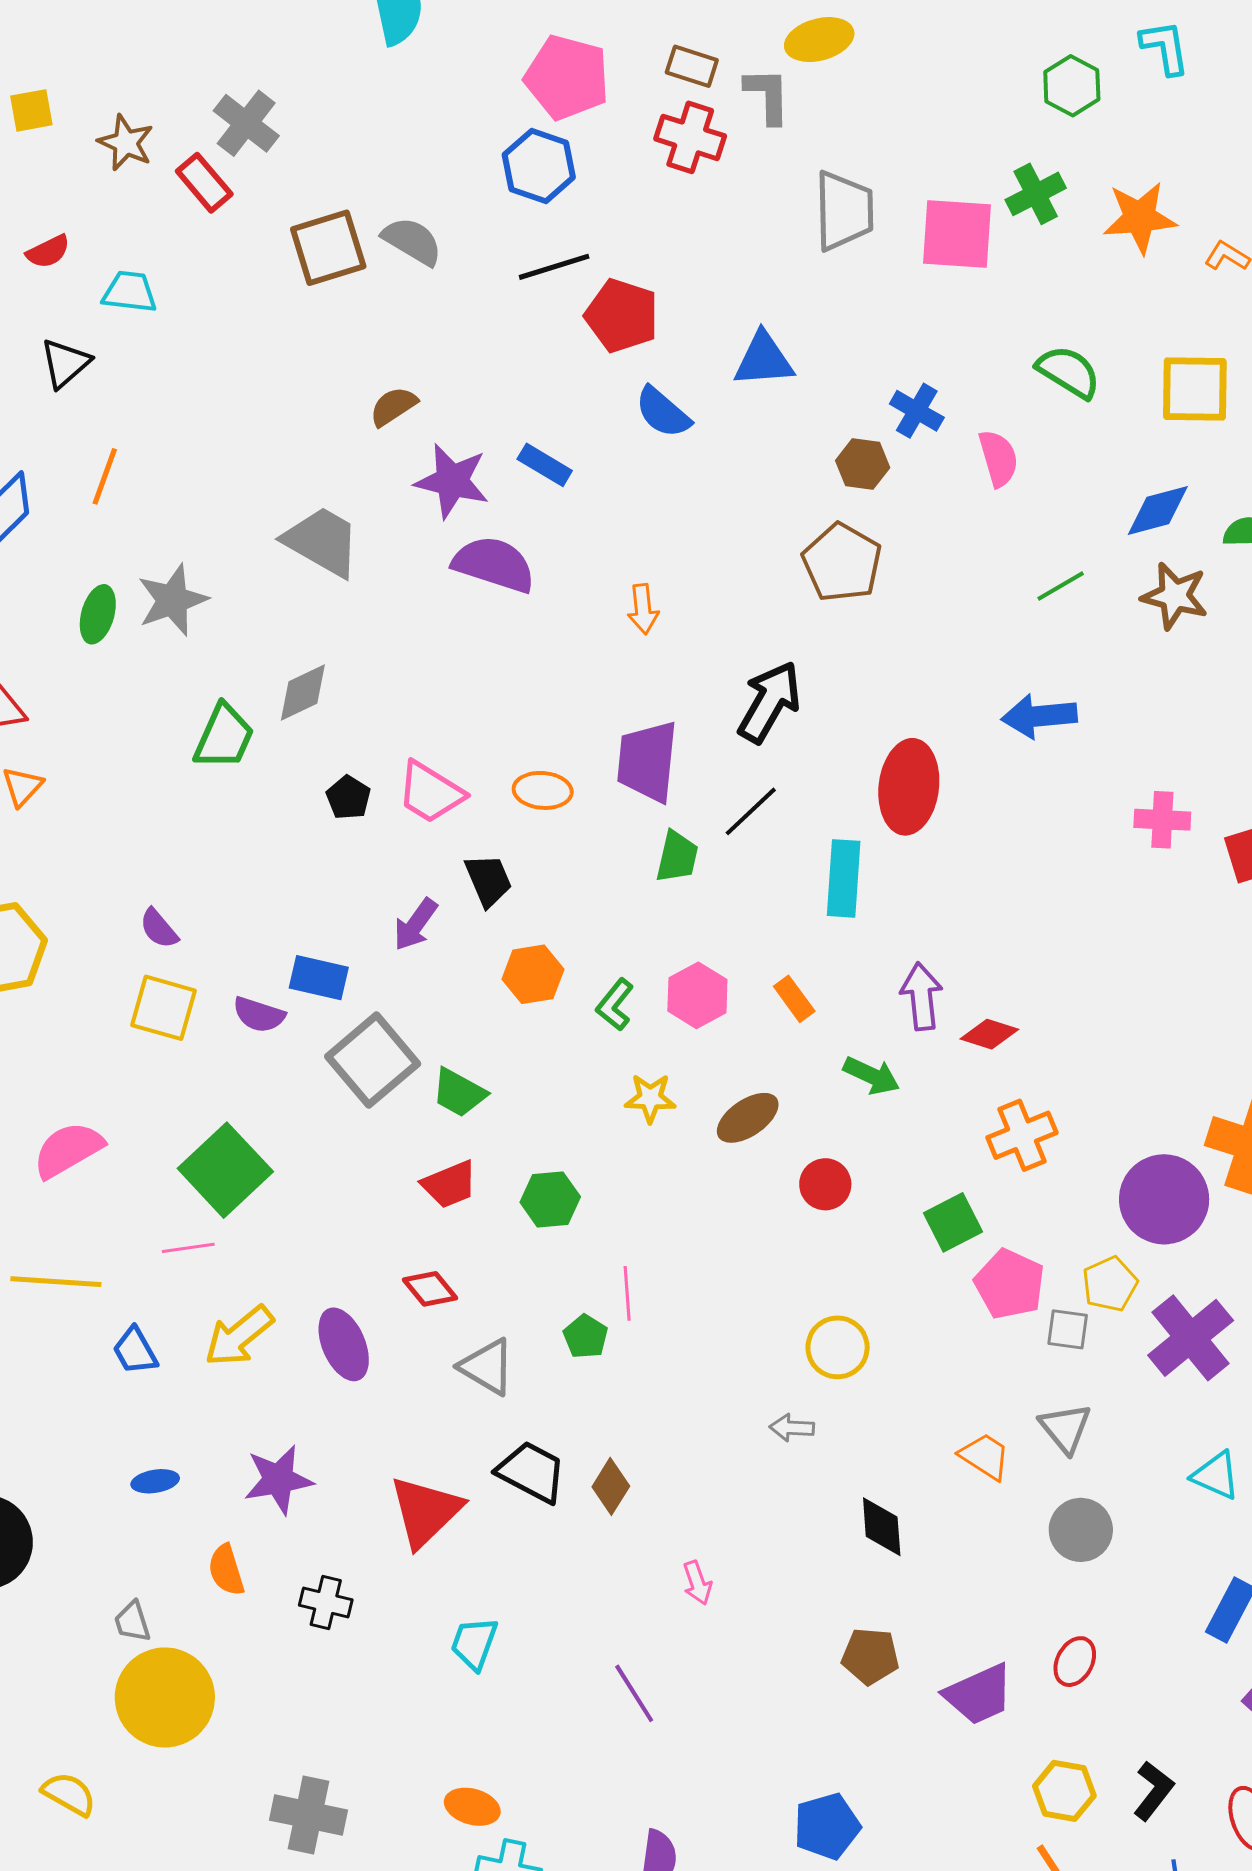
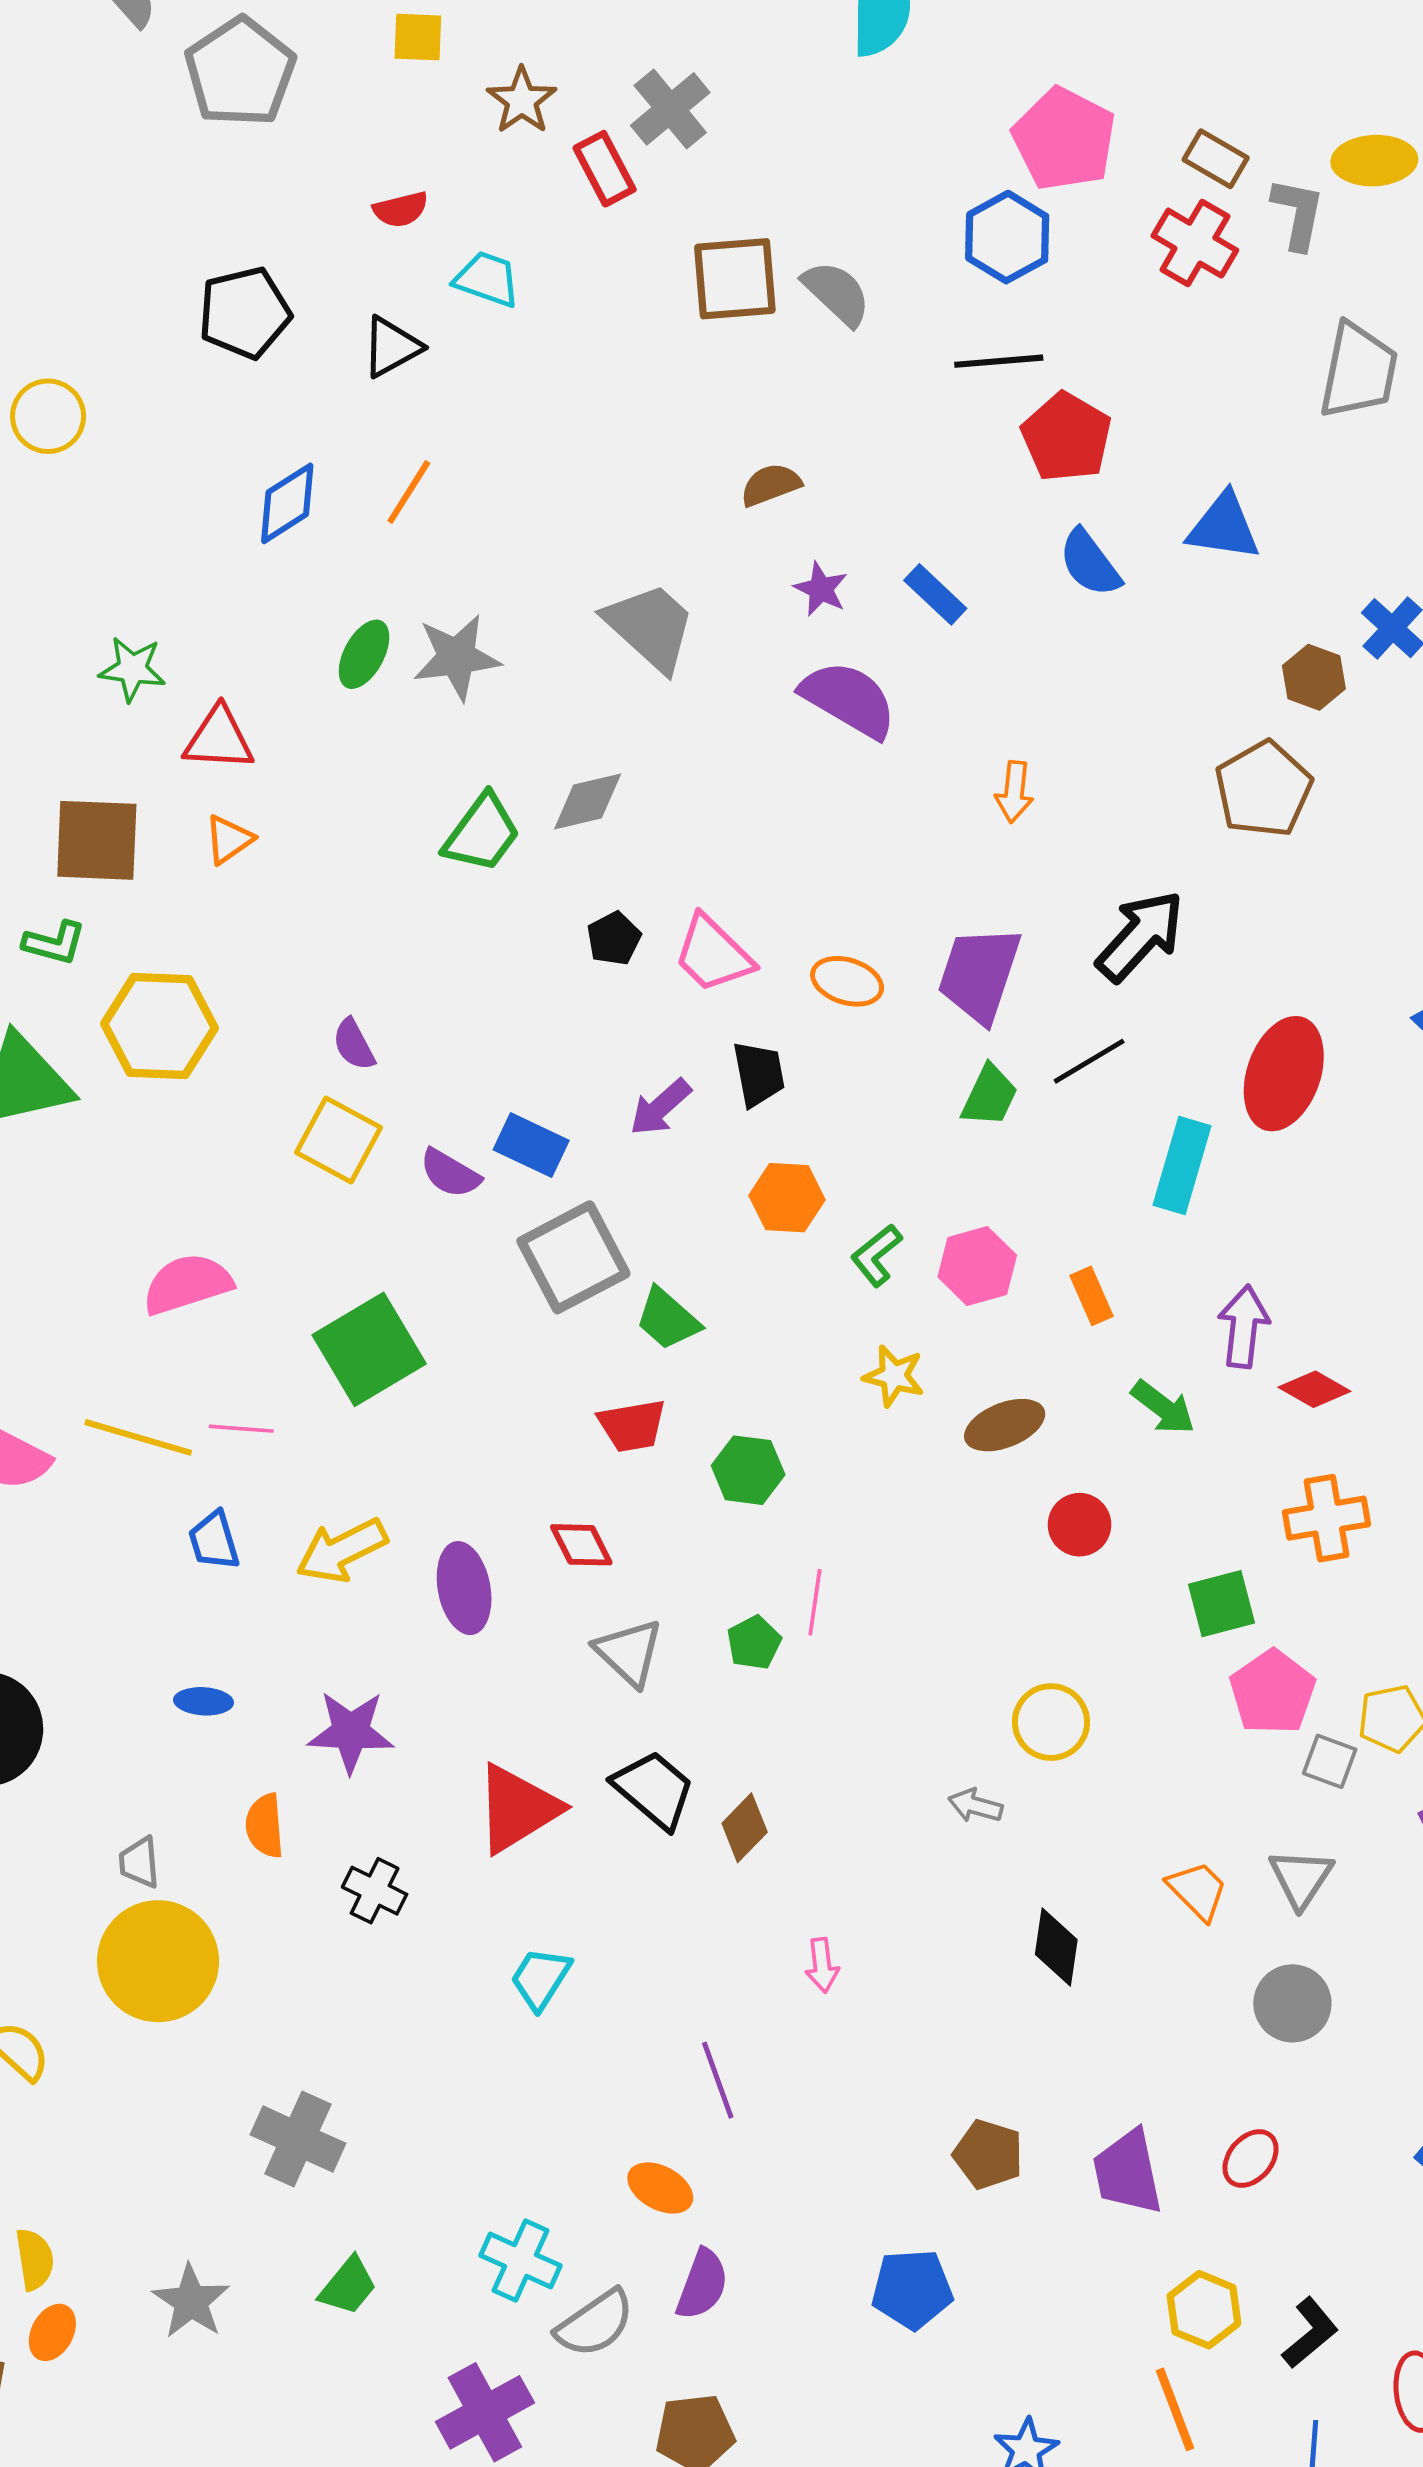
purple star: (452, 481) -> (821, 589), size x0.6
pink line: (188, 1248) -> (241, 1429), moved
brown pentagon: (870, 1656) -> (988, 2154), moved
purple trapezoid: (979, 1694) -> (1128, 2172), turned 90
orange ellipse: (472, 1807) -> (660, 2188), moved

